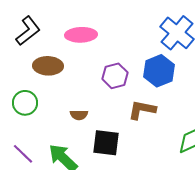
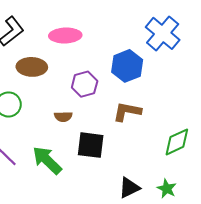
blue hexagon: (159, 71) -> (127, 66), moved
purple hexagon: (115, 76) -> (85, 84), moved

